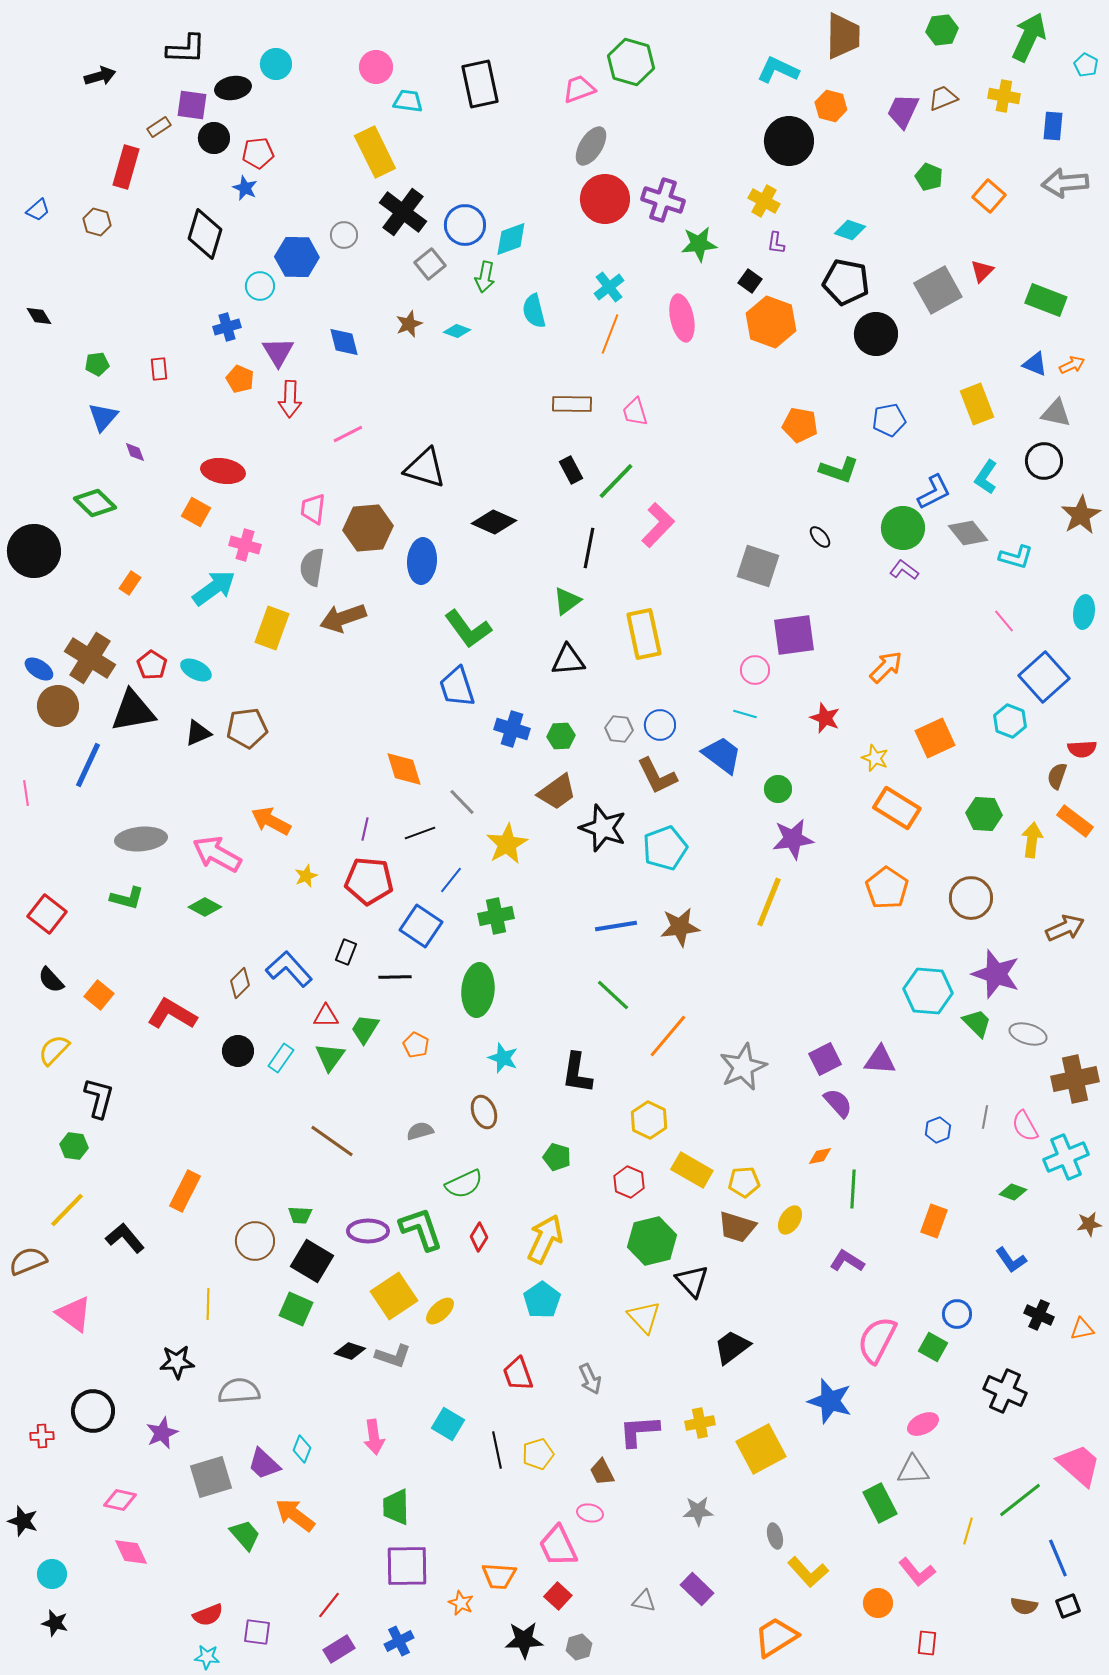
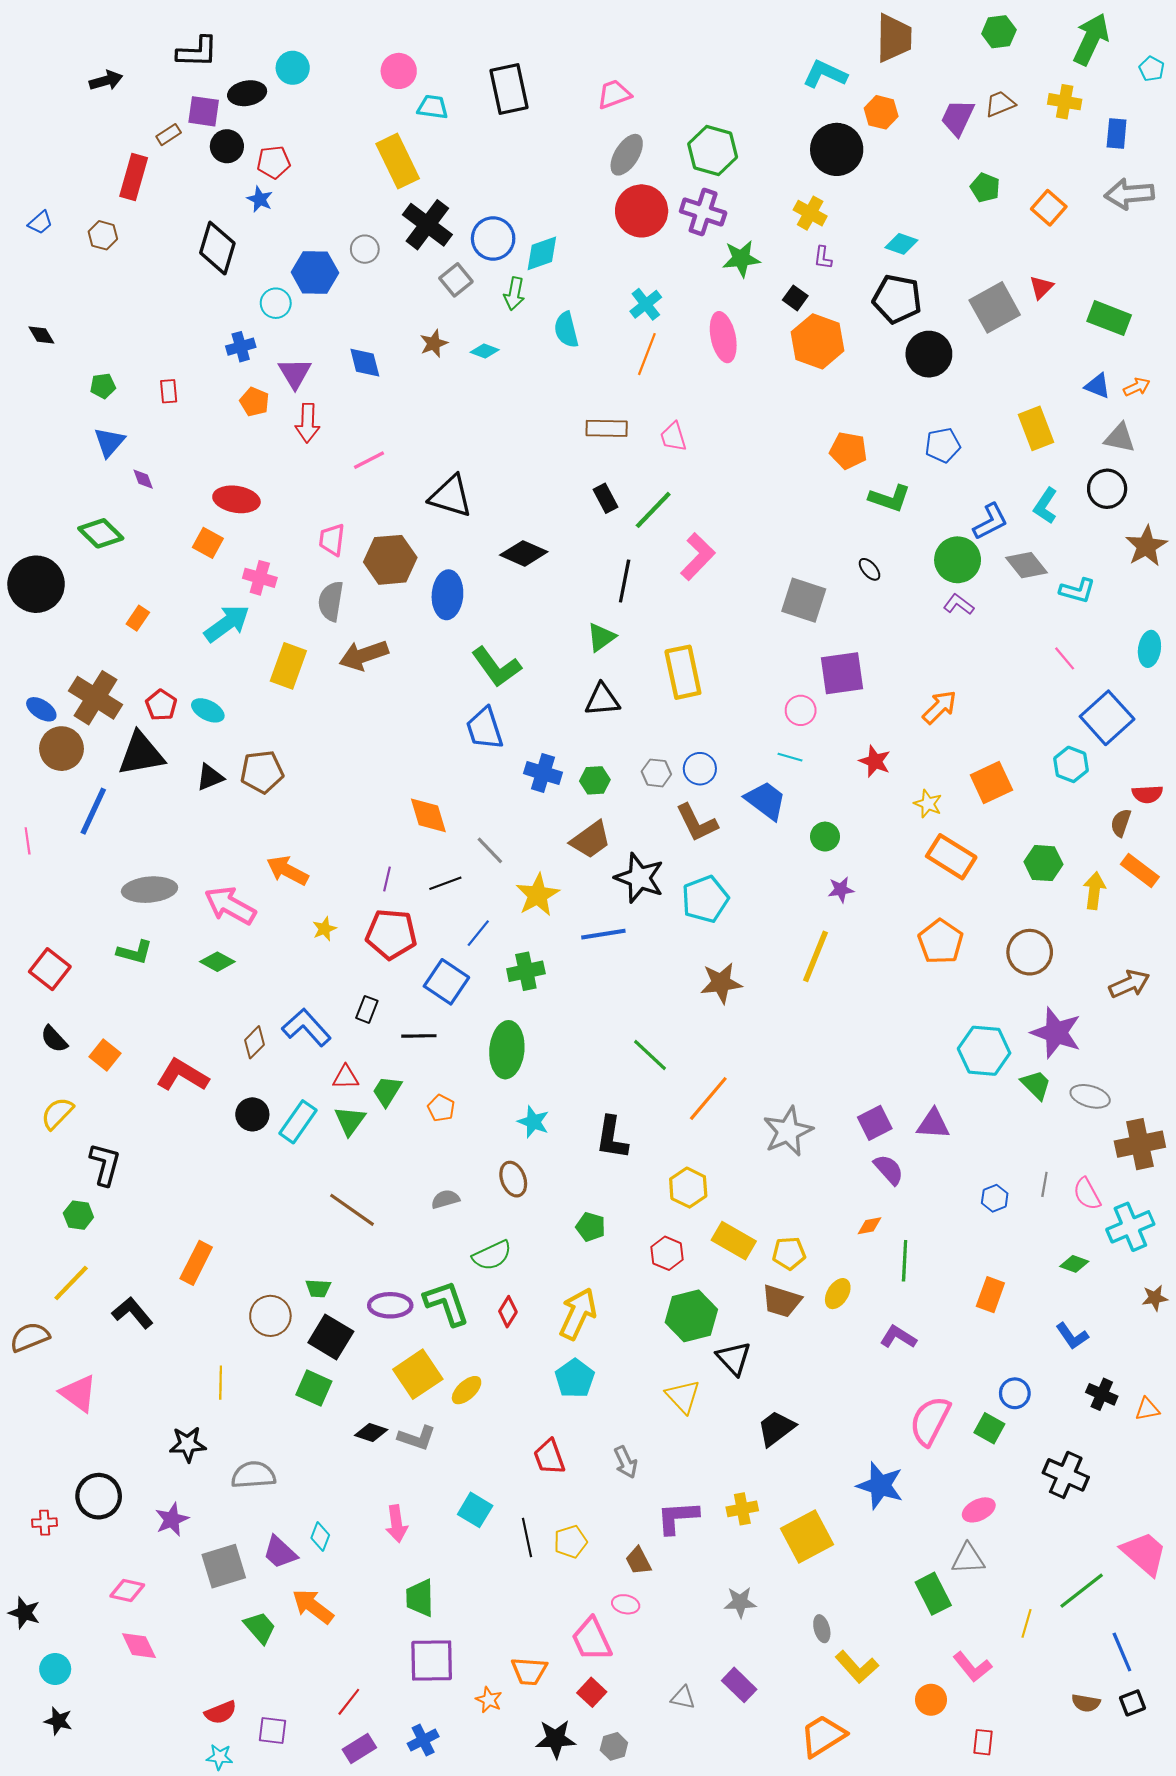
green hexagon: (631, 62) -> (713, 150), moved
purple star: (793, 839) -> (841, 890), size x0.6
blue line: (616, 926) -> (603, 934), moved
cyan rectangle: (281, 1058) -> (298, 1122), size x1.4

